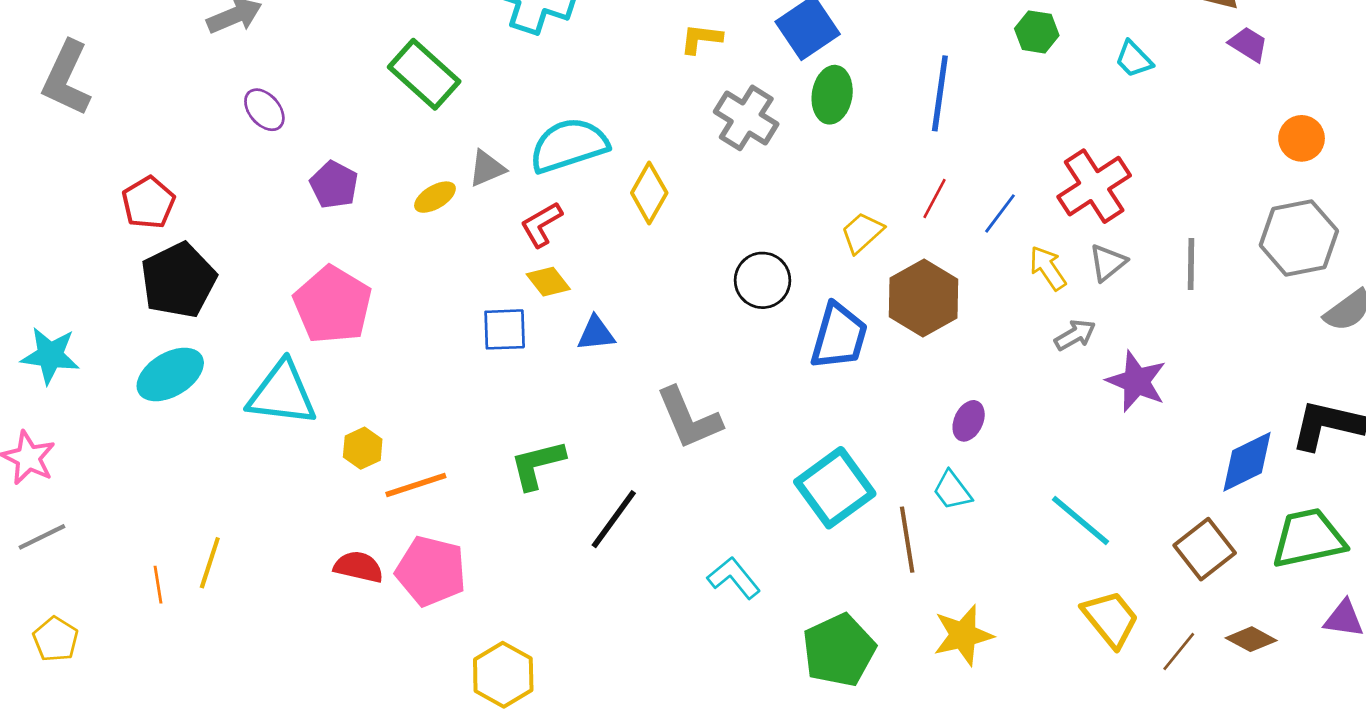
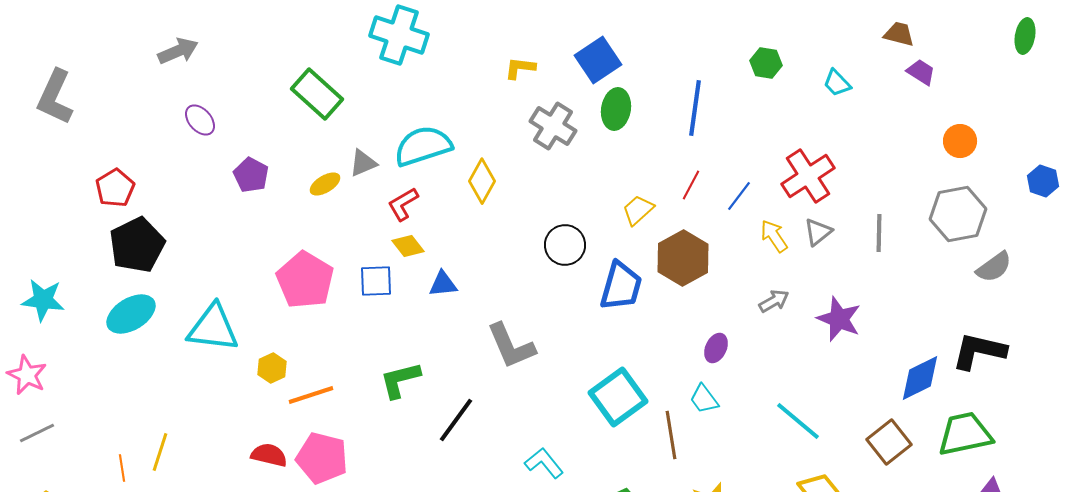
pink pentagon: (333, 305) -> (305, 280), moved
gray arrow: (1075, 335) -> (774, 301), moved

